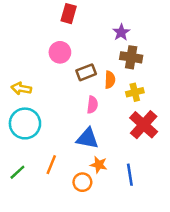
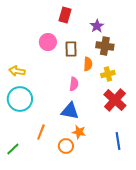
red rectangle: (69, 14) -> (65, 15), moved
brown rectangle: (86, 72) -> (71, 49), moved, turned -70
green line: (17, 172) -> (13, 149), moved
blue line: (130, 175) -> (118, 141), moved

